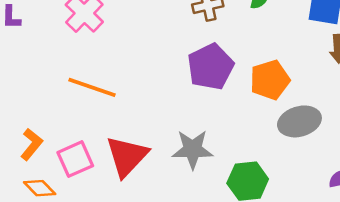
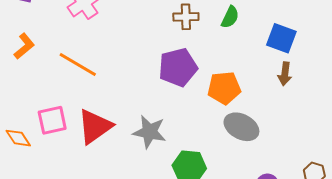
gray ellipse: (299, 121) -> (241, 127), turned 32
orange L-shape: (31, 144) -> (24, 46), moved

